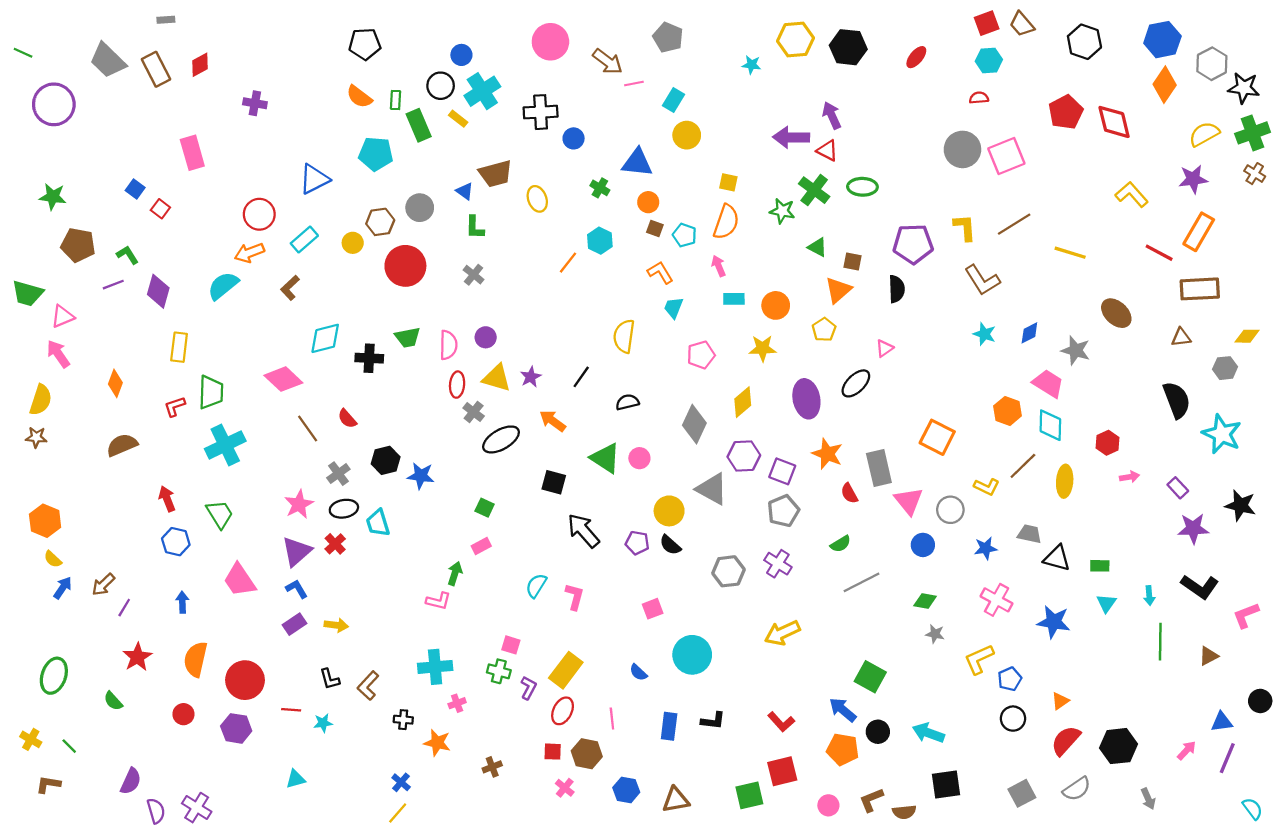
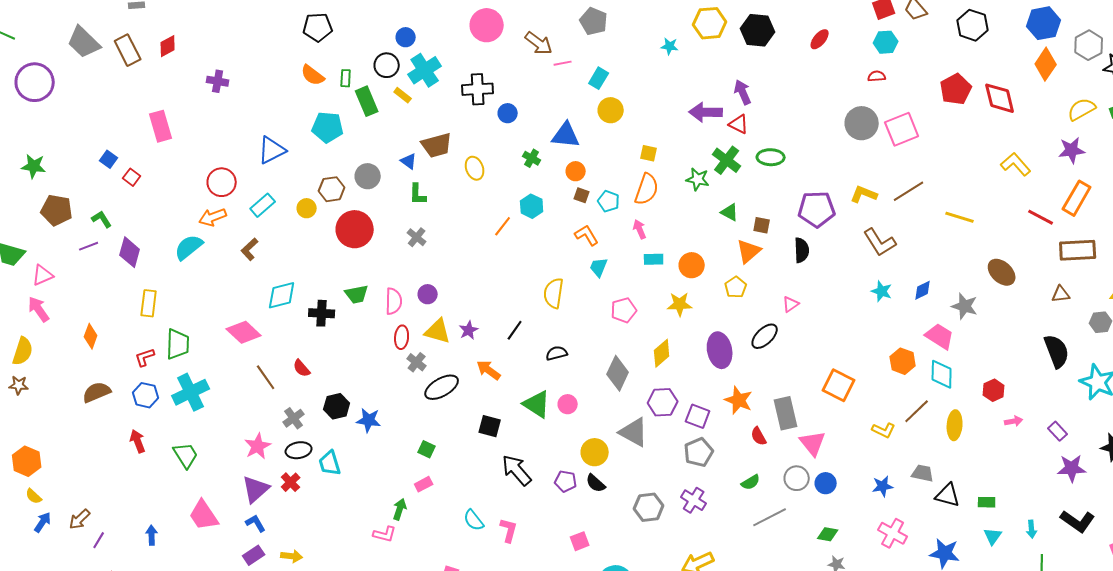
yellow L-shape: (965, 227) -> (864, 194), turned -64
gray circle: (950, 510) -> (797, 478), moved
blue hexagon: (176, 542) -> (146, 395), moved
cyan semicircle: (536, 586) -> (474, 520), turned -70

